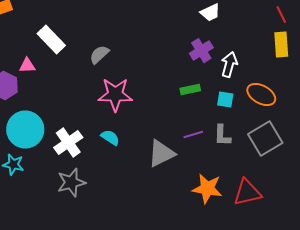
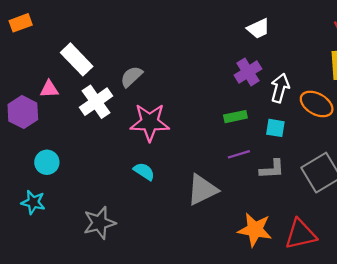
orange ellipse: (261, 95) -> (317, 104), moved
cyan circle: (25, 130) -> (47, 162), size x0.6
purple line: (193, 135) -> (239, 154), moved
gray L-shape: (222, 136) -> (272, 169), turned -95
white cross: (68, 143) -> (96, 102), moved

